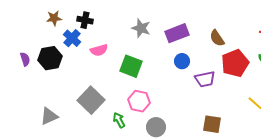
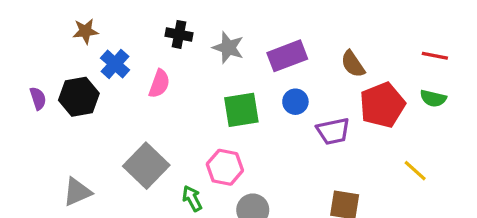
black cross: (85, 20) -> (179, 34), moved
pink semicircle: (99, 50) -> (159, 84), turned -54
green square: (131, 66) -> (241, 110), moved, turned -30

